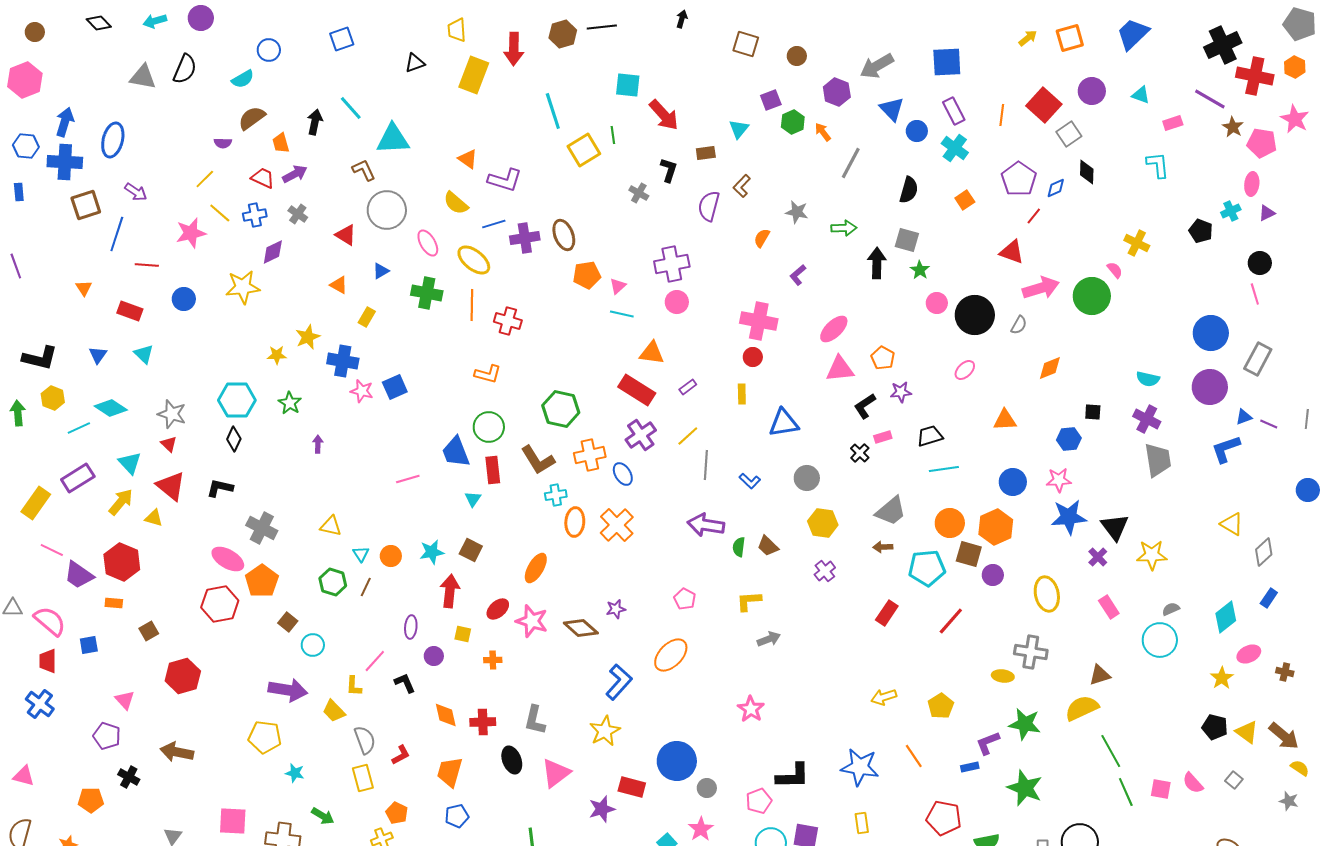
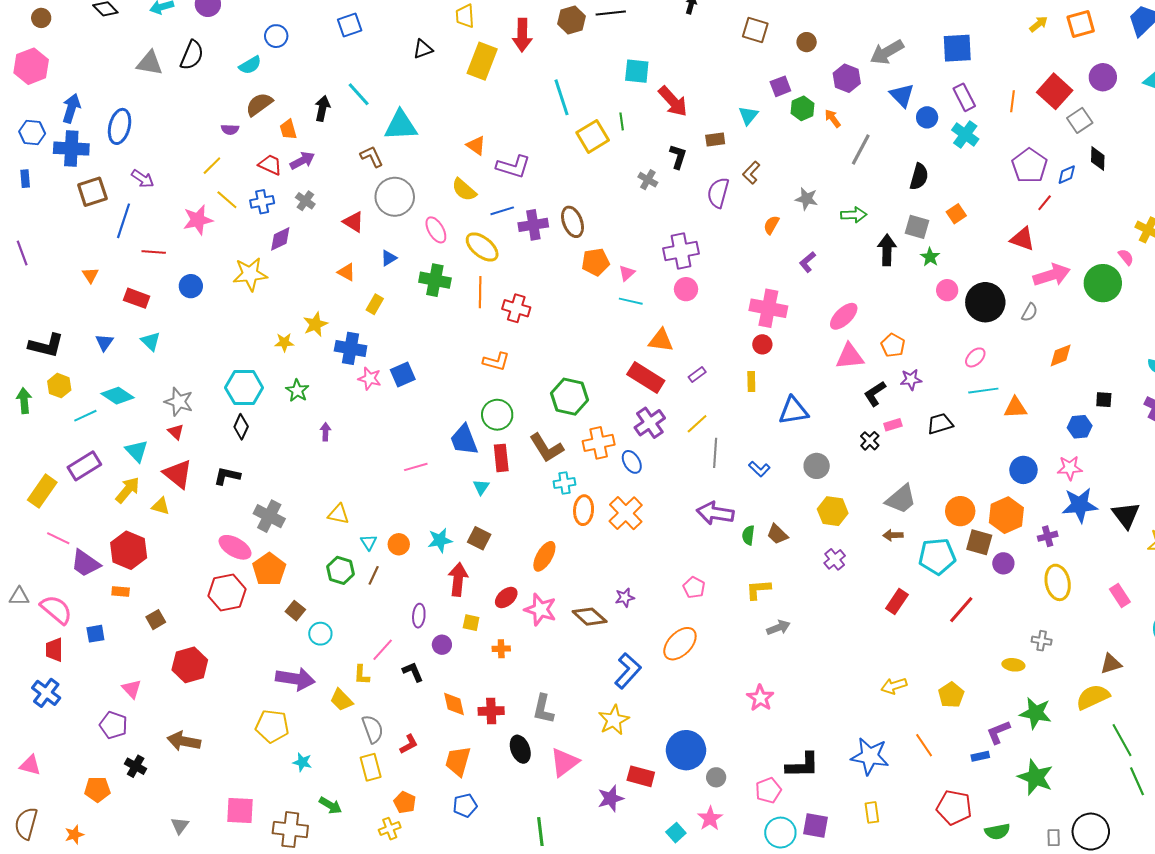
orange square: (965, 200) -> (956, 214), moved
cyan line: (944, 469) -> (983, 391), moved
purple cross: (1098, 557) -> (1048, 536), moved, turned 30
gray cross: (1031, 652) -> (1042, 641), size x0.6

